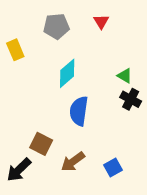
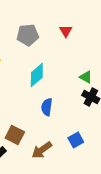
blue semicircle: (79, 111) -> (47, 107), size x0.7
blue square: (113, 167) -> (76, 140), moved

